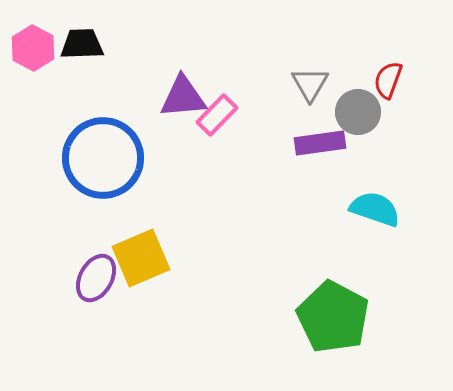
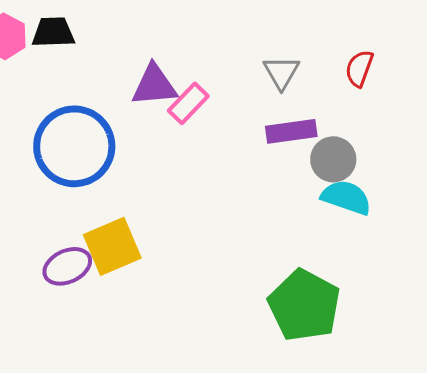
gray circle: (358, 112) -> (333, 159), moved
purple ellipse: (96, 278) -> (67, 266), turned 36

